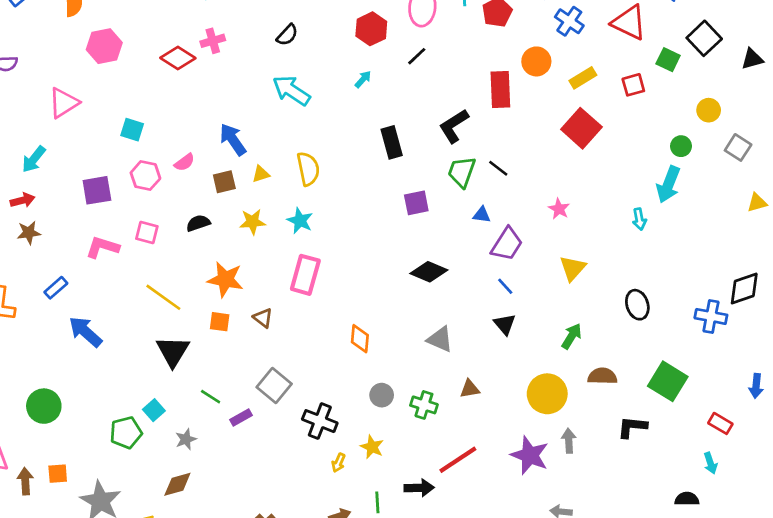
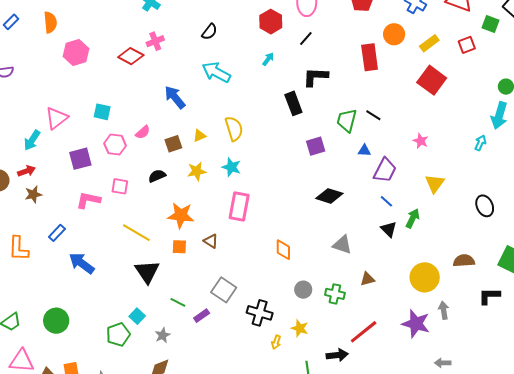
pink triangle: (64, 103) -> (57, 118), moved
black L-shape: (454, 126) -> (315, 77), moved, turned 40
blue arrow: (233, 139) -> (175, 97), moved
cyan arrow: (639, 219) -> (480, 143), turned -140
green arrow: (572, 336) -> (413, 218), moved

